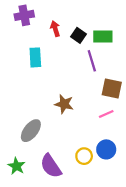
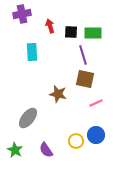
black square: (79, 35) -> (71, 32), turned -32
brown square: (112, 89) -> (85, 79), moved
purple semicircle: (51, 166) -> (46, 150), size x0.7

